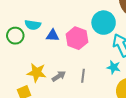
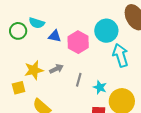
cyan star: (114, 67) -> (100, 87), moved
yellow star: (37, 73) -> (34, 70), turned -30
gray arrow: (59, 76) -> (56, 69), moved

